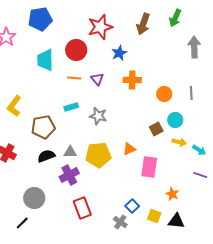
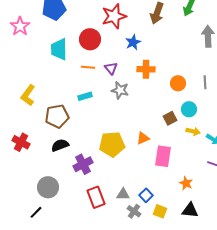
gray star: (98, 116) -> (120, 90), moved
gray triangle: (70, 152) -> (123, 194), moved
yellow square: (154, 216) -> (160, 211), moved

